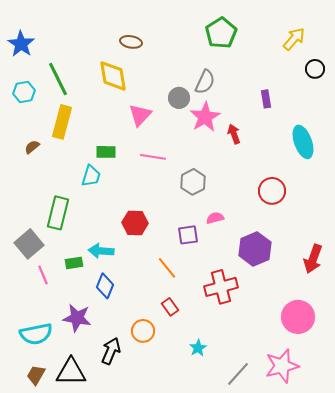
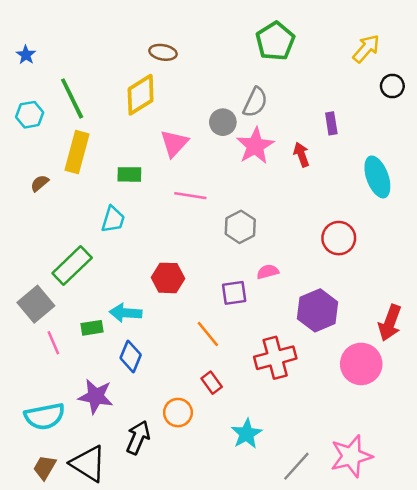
blue star: (21, 44) -> (26, 55), size x0.6
yellow diamond: (113, 76) -> (141, 95), turned 68
red arrow: (234, 134) -> (301, 155), moved
green rectangle: (106, 152) -> (129, 174), moved
green rectangle: (58, 213) -> (72, 265), turned 32
pink circle: (298, 317) -> (361, 364), moved
cyan star: (198, 348) -> (247, 434), size x1.4
black triangle: (71, 372) -> (88, 464), turned 32

